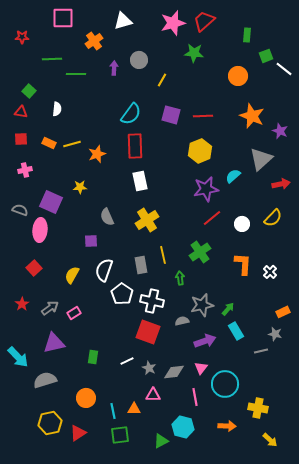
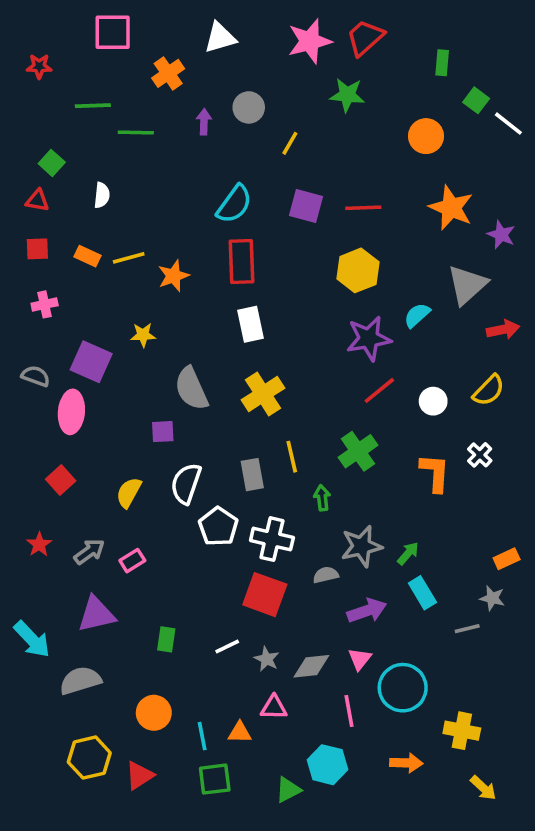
green square: (266, 56) -> (476, 100), turned -32
gray semicircle: (107, 217) -> (191, 389), size x1.4
white cross: (270, 272) -> (480, 455), moved

